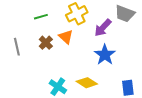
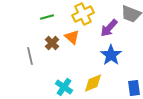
gray line: (17, 47) -> (30, 56), moved
yellow diamond: (87, 83) -> (93, 83), turned -55

